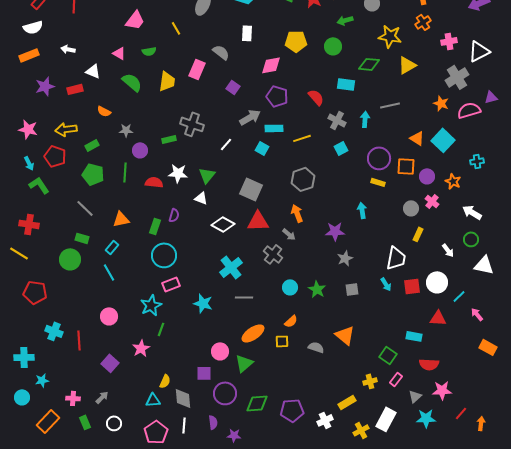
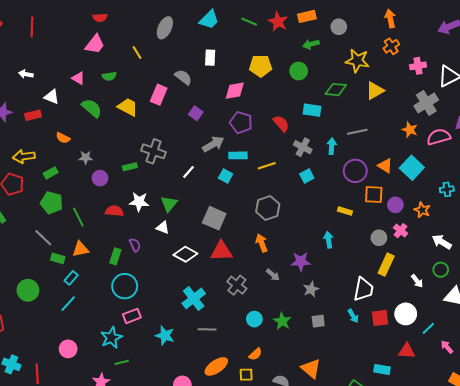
yellow trapezoid: (167, 81) -> (128, 107), turned -70
purple circle: (379, 158) -> (355, 171), moved
green line: (125, 172) -> (78, 217), moved, turned -30
purple semicircle: (174, 215) -> (135, 245), turned -40
gray arrow: (289, 234) -> (273, 275), moved
yellow rectangle: (418, 234) -> (386, 265), size x1.5
green rectangle: (82, 238) -> (58, 258), moved
cyan line: (109, 272) -> (68, 304), turned 72
green line: (161, 329) -> (122, 362), turned 56

